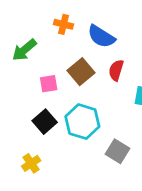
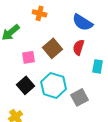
blue semicircle: (101, 36) -> (83, 22), moved
gray square: (118, 151) -> (80, 97), moved, turned 30

